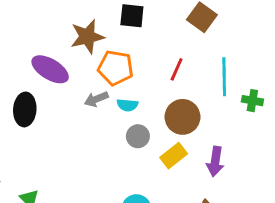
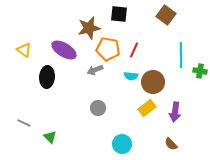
red line: (177, 69) -> (134, 50), moved
cyan semicircle: (127, 105) -> (131, 76), moved
gray circle: (138, 136) -> (98, 108), moved

